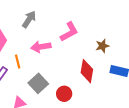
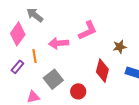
gray arrow: (29, 19) -> (35, 15), moved, turned -90

